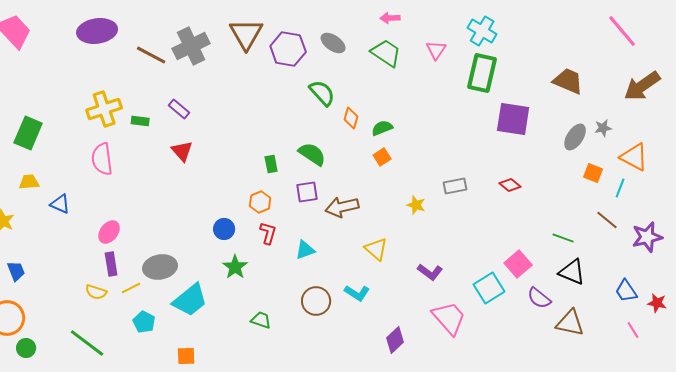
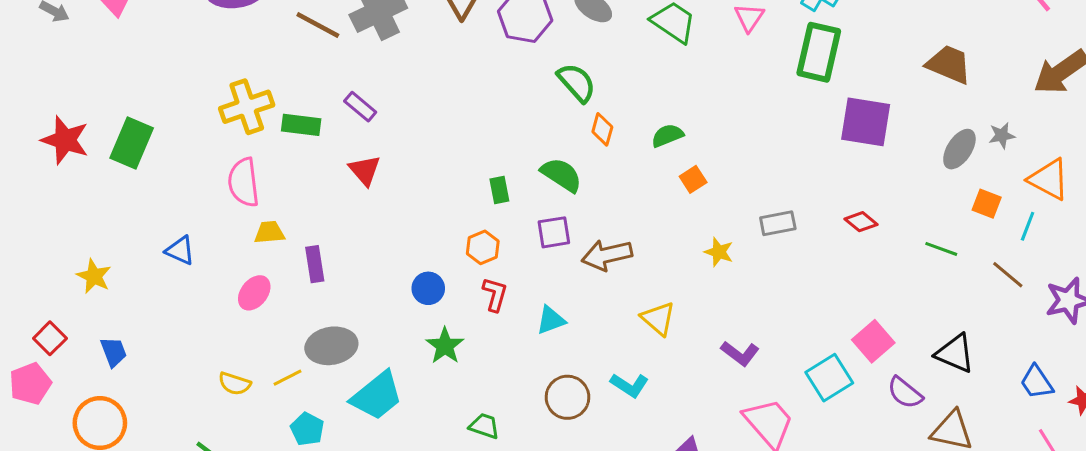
orange diamond: (351, 118) -> (602, 129), moved
green rectangle: (140, 121) -> (301, 125), size x1.4
orange square: (382, 157) -> (693, 179), moved
yellow trapezoid: (29, 182) -> (269, 232), moved
green line: (563, 238) -> (941, 249), moved
purple rectangle: (111, 264) -> (315, 264), moved

